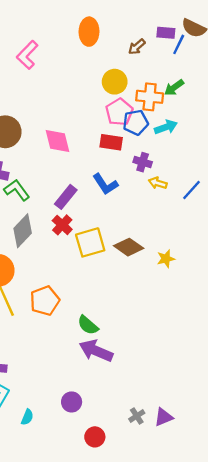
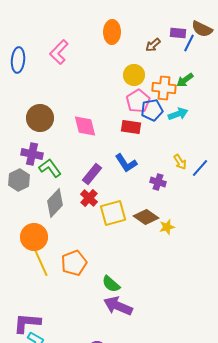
purple cross: (143, 162) -> (158, 182), moved
yellow arrow: (158, 183) -> (180, 162), moved, turned -140
yellow star: (166, 259) -> (167, 227), moved

